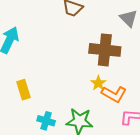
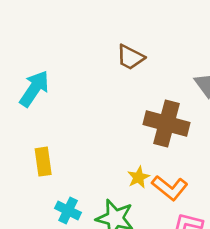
yellow star: (98, 83) -> (139, 177), moved

